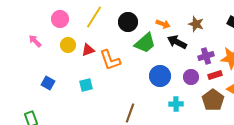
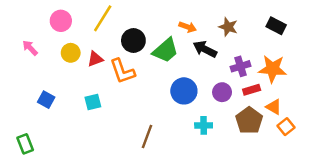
black circle: (128, 22) -> (133, 41), moved

